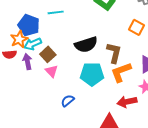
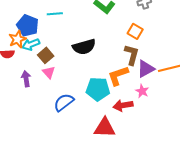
brown L-shape: (114, 53) -> (132, 55), moved
purple arrow: (27, 62) -> (26, 79), moved
cyan pentagon: (92, 74) -> (98, 89), moved
blue semicircle: (68, 101) -> (64, 102), size x1.5

